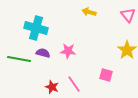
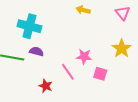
pink star: (68, 51) -> (84, 57), moved
pink line: (74, 84) -> (68, 72), moved

